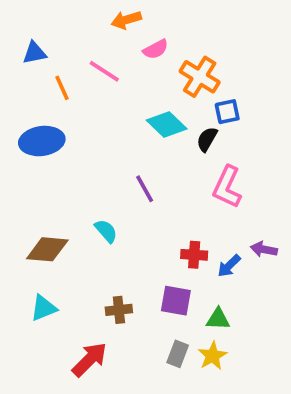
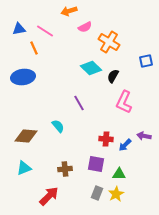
pink line: (104, 71) -> (45, 31), moved
blue square: (227, 112) -> (146, 61), moved

